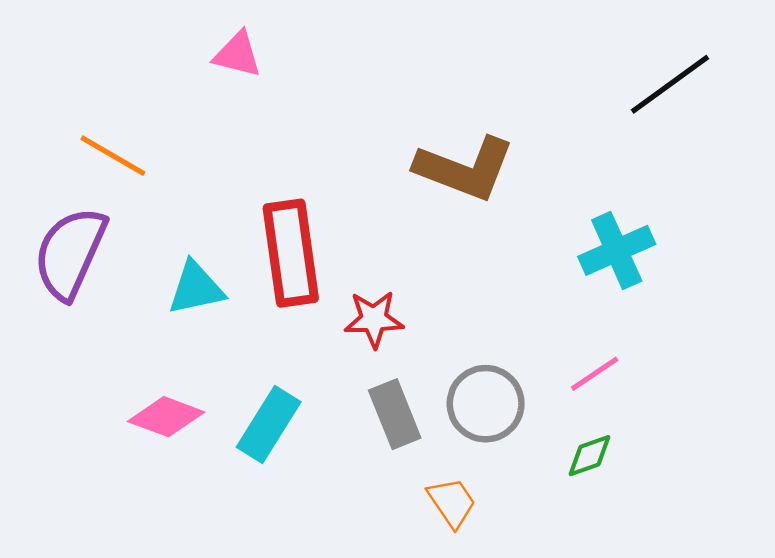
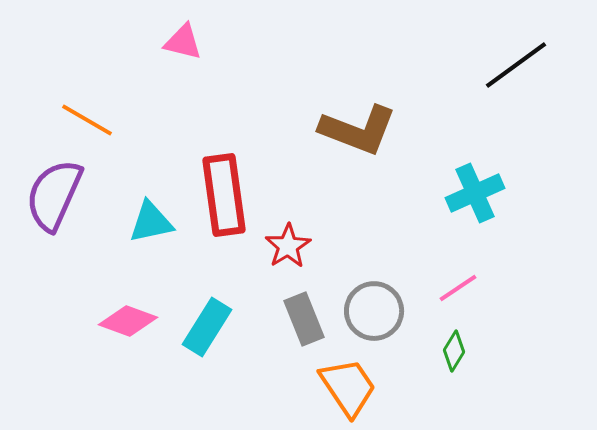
red star: (374, 319) -> (288, 246), turned -30
green diamond: (589, 456) -> (454, 351), turned -39
orange trapezoid: (452, 502) -> (348, 387), size x1.5

